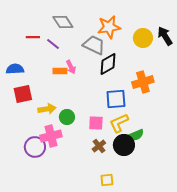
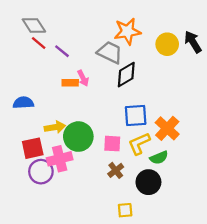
gray diamond: (63, 22) -> (34, 25), moved
red line: (33, 37) -> (39, 43), turned 40
blue semicircle: (15, 69) -> (23, 103), moved
orange cross: (143, 82) -> (167, 128), moved, turned -30
red square: (23, 94) -> (33, 148), moved
green circle: (67, 117) -> (78, 137), size x1.6
black circle: (124, 145) -> (148, 182), moved

